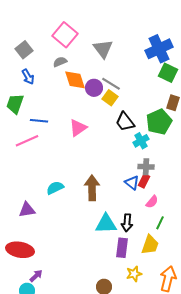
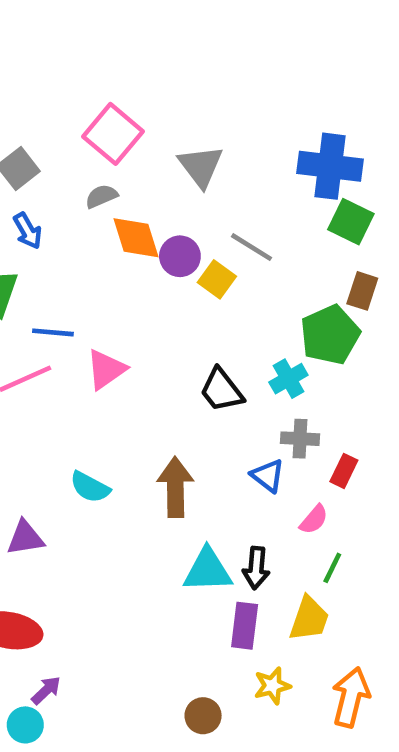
blue cross: (159, 49) -> (330, 166), turned 32
gray line: (111, 84) -> (252, 247), moved
black trapezoid: (125, 122) -> (222, 390), moved
pink triangle: (78, 128) -> (106, 369), moved
red rectangle: (144, 181) -> (344, 471), moved
cyan semicircle: (55, 188) -> (90, 487), turned -126

